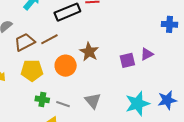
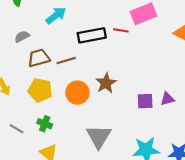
gray triangle: (93, 101) -> (99, 137), size x1.4
gray line: (63, 104) -> (17, 129), moved

